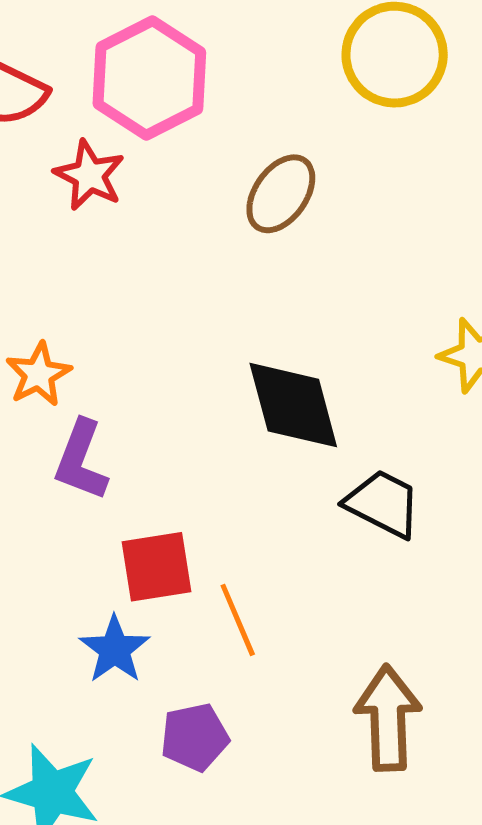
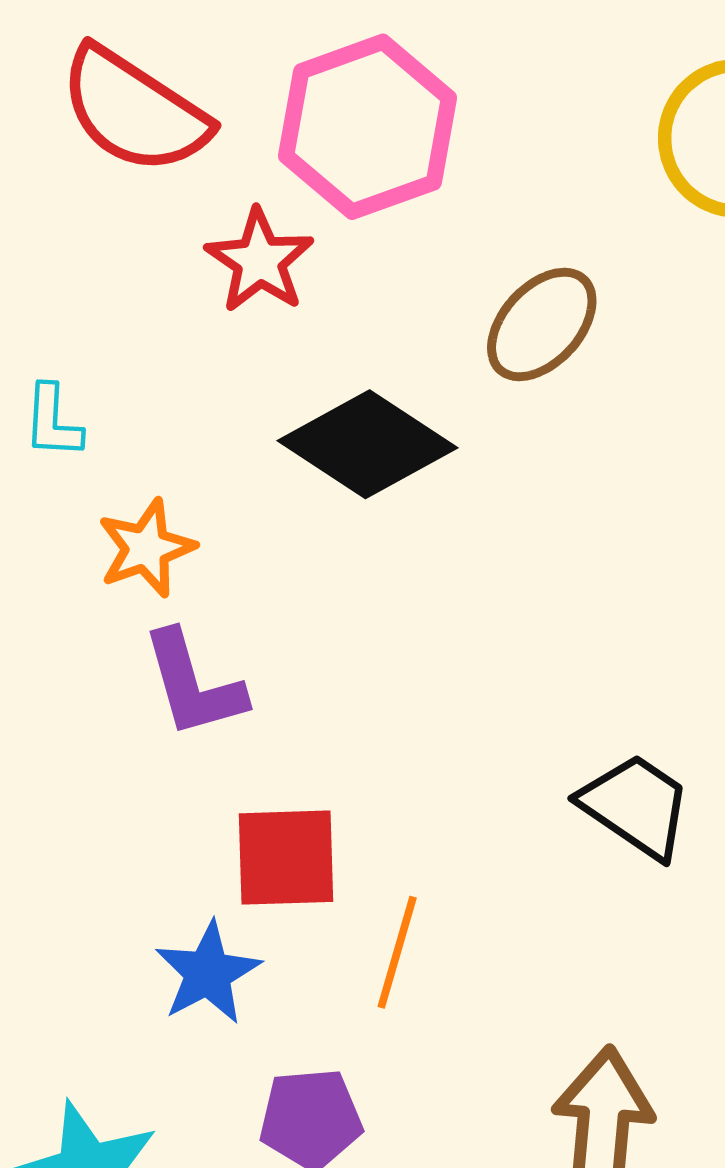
black diamond: (293, 405) -> (367, 444), moved, turned -49
purple L-shape: (81, 460) -> (193, 684), turned -44
orange line: (238, 620) -> (397, 952), turned 32

